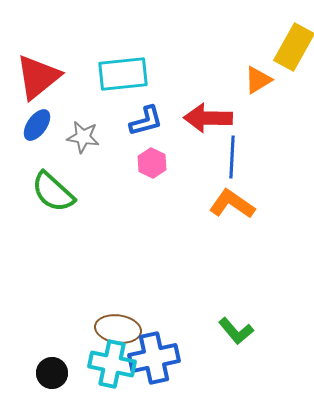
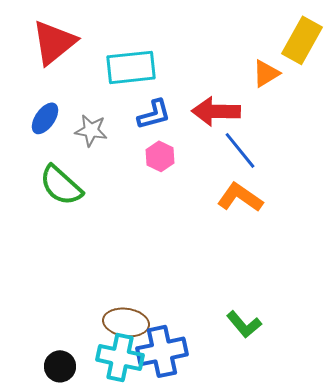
red triangle: (38, 77) -> (54, 42), moved
blue line: (232, 157) -> (240, 150), turned -42

